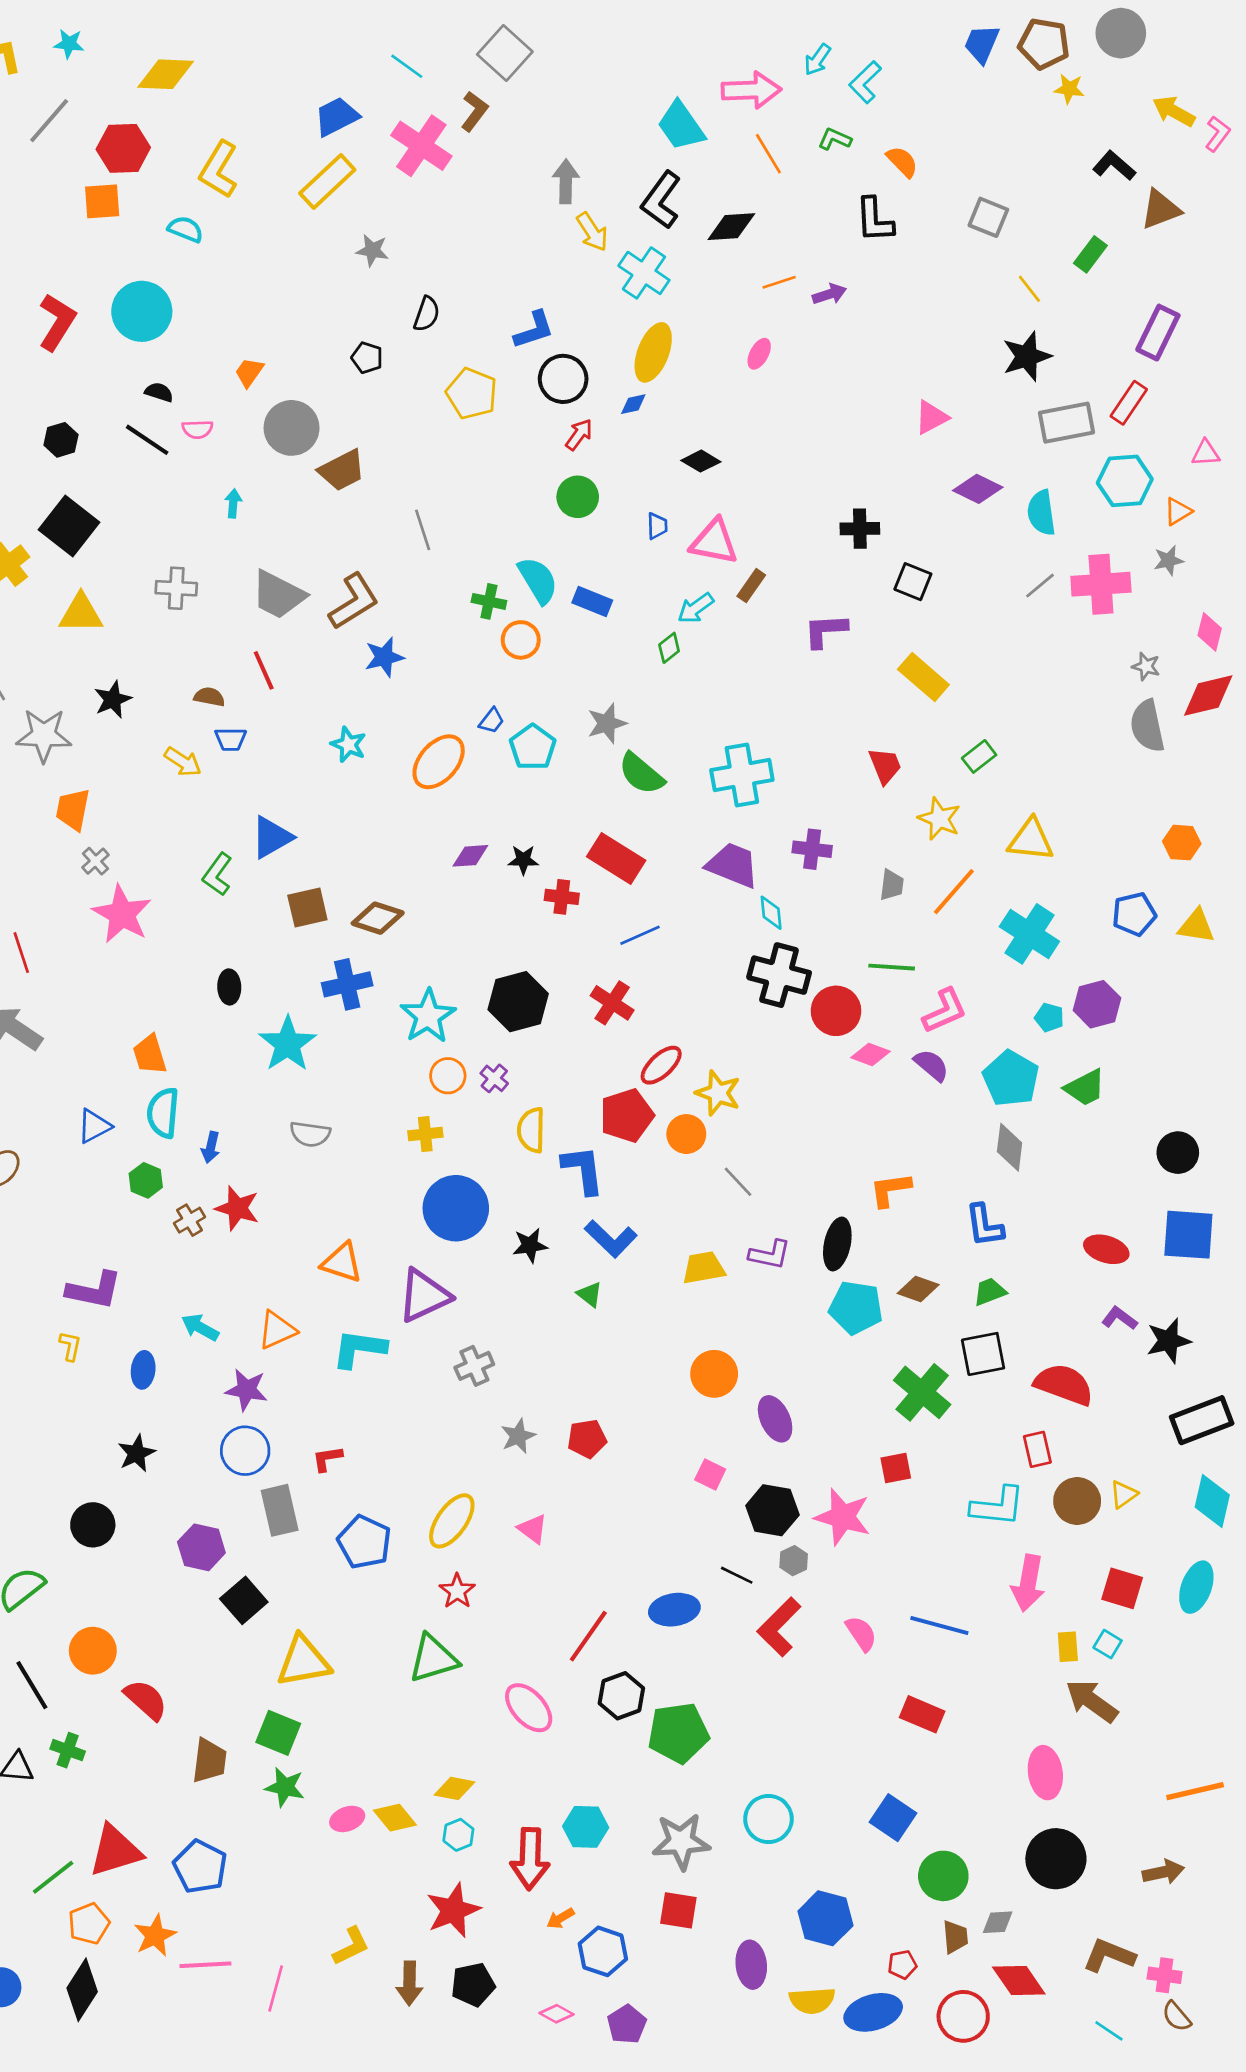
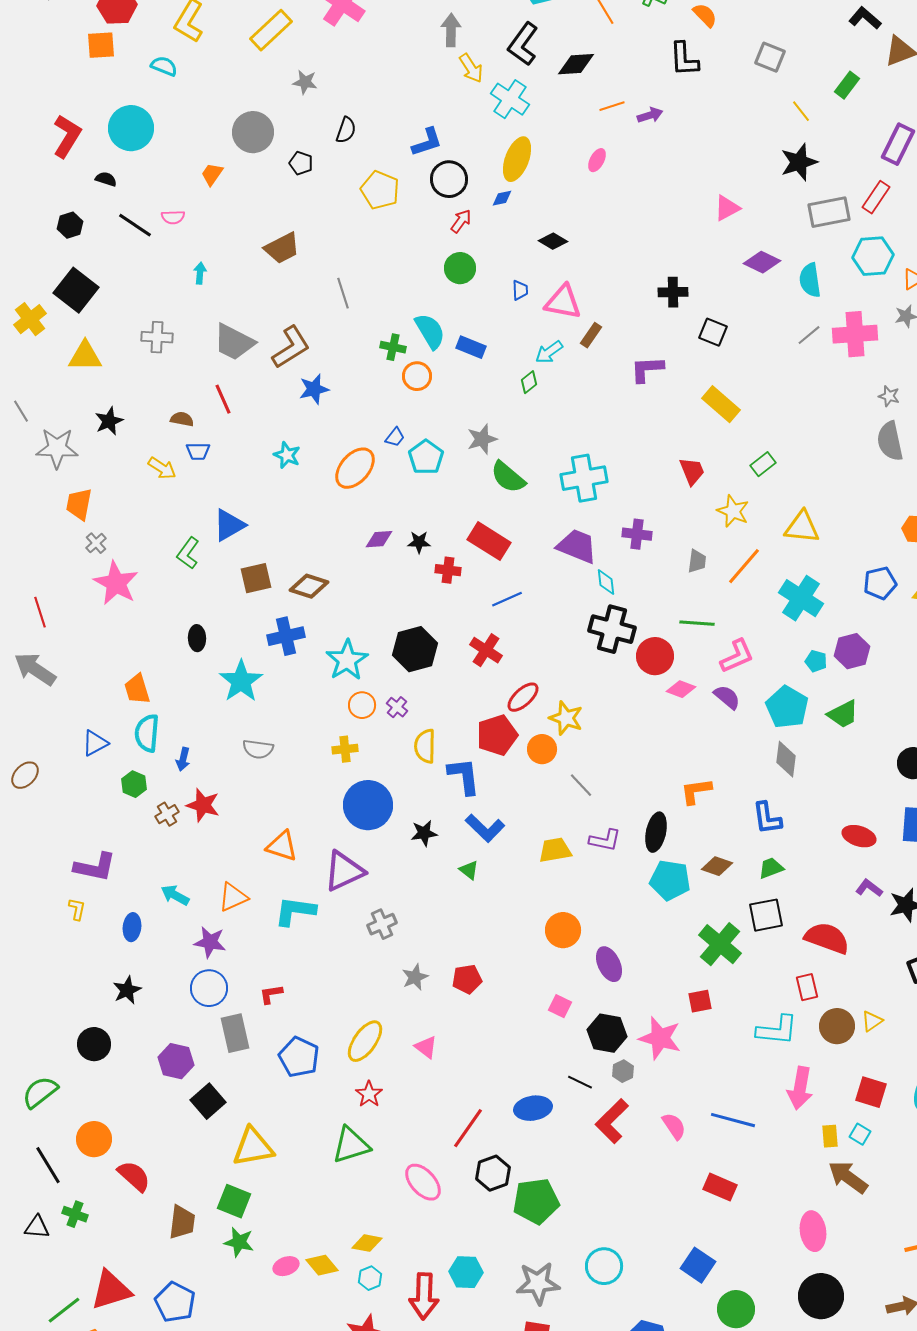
black semicircle: (159, 392) -> (106, 179), moved
gray circle: (292, 428) -> (253, 132), moved

